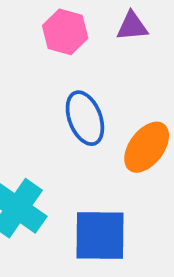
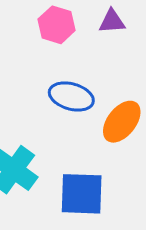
blue ellipse: (85, 118) -> (71, 96), turned -54

